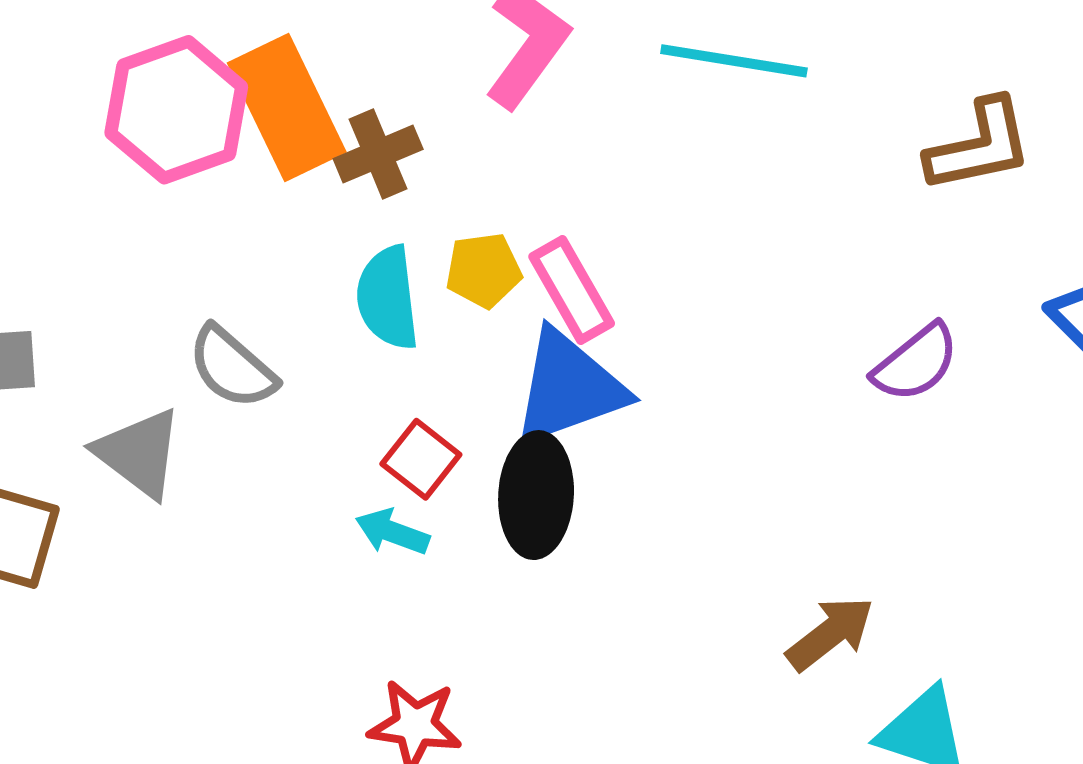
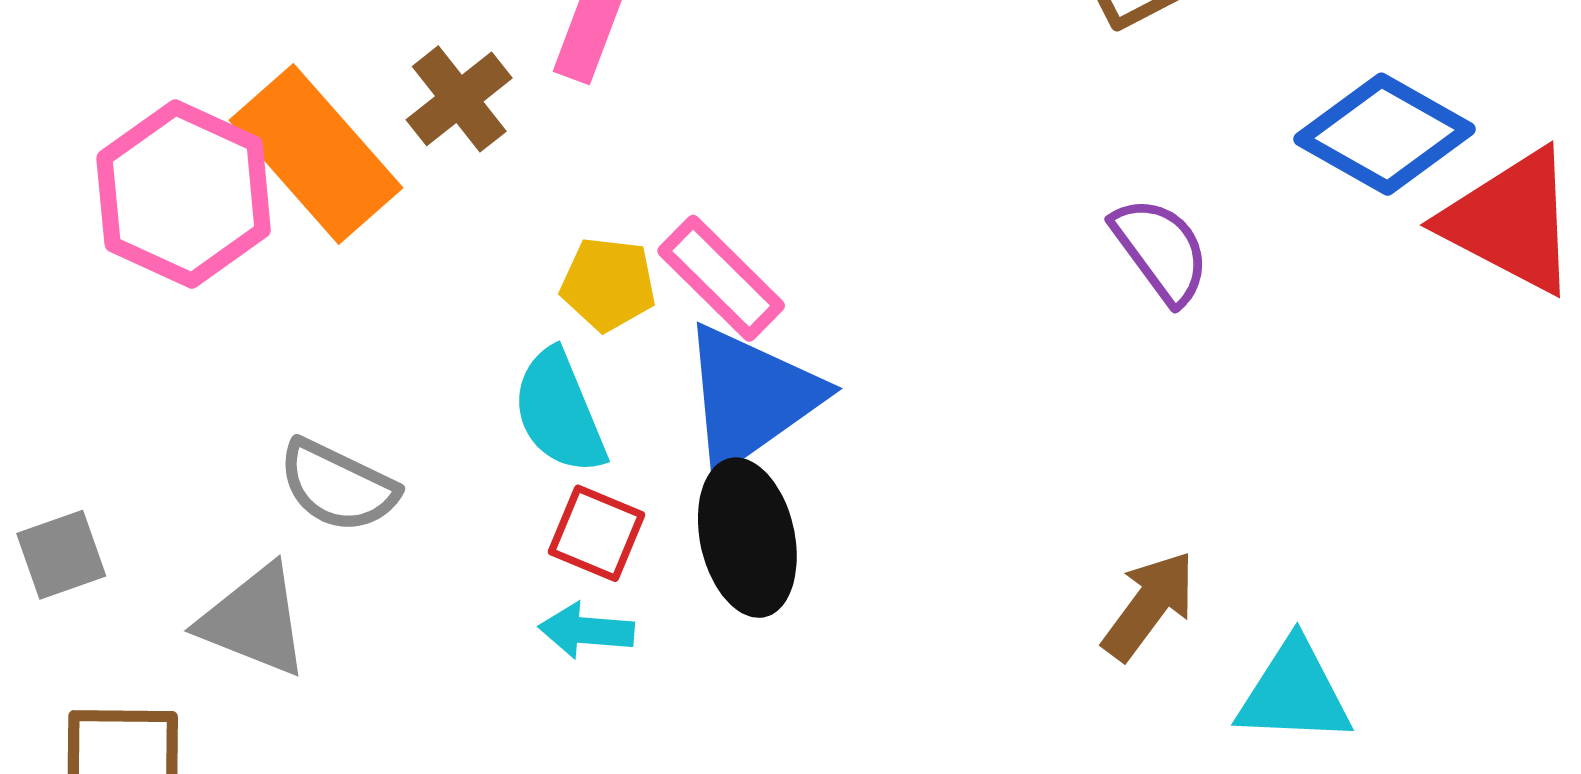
brown cross: (378, 154) -> (459, 99), moved
yellow pentagon: (484, 270) -> (608, 284), turned 30
cyan semicircle: (388, 298) -> (559, 412), moved
purple semicircle: (916, 363) -> (1161, 250), turned -72

